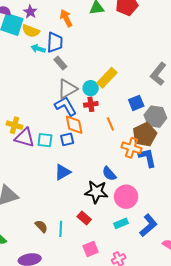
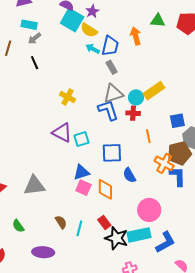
orange arrow: (66, 18) -> (136, 36), moved
yellow cross: (15, 125) -> (68, 97), moved
orange diamond: (74, 125) -> (105, 189), moved
blue square: (67, 139) -> (112, 153), moved, size x1.5
cyan square: (45, 140) -> (81, 139), turned -35
blue triangle: (63, 172) -> (81, 172), moved
blue semicircle: (109, 174) -> (129, 175), moved
black star: (96, 192) -> (116, 238), moved
cyan rectangle: (121, 223) -> (139, 235), size x1.6
pink square: (91, 249) -> (83, 188), moved, turned 35

